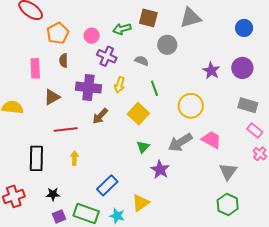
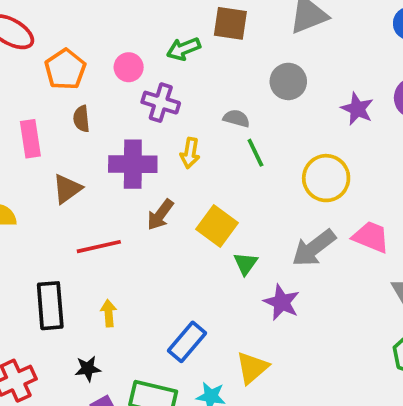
gray circle: (167, 45) -> (288, 81), moved
gray semicircle: (142, 61) -> (236, 118), moved
yellow square: (138, 114) -> (217, 226), moved
yellow arrow: (74, 158) -> (109, 313), moved

